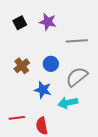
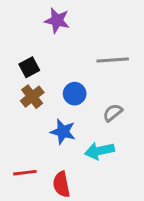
purple star: (48, 22) -> (57, 20), moved
black square: (20, 23) -> (29, 67), moved
gray semicircle: (77, 77) -> (113, 113), size x0.6

